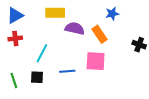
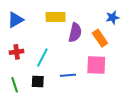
purple semicircle: (75, 28) -> (75, 32), turned 90
red cross: (15, 38) -> (17, 52), moved

